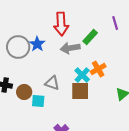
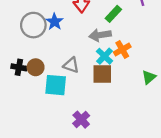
gray arrow: (70, 48) -> (100, 35), moved
brown circle: (24, 92) -> (36, 67), moved
cyan square: (38, 101) -> (56, 85), size x1.5

